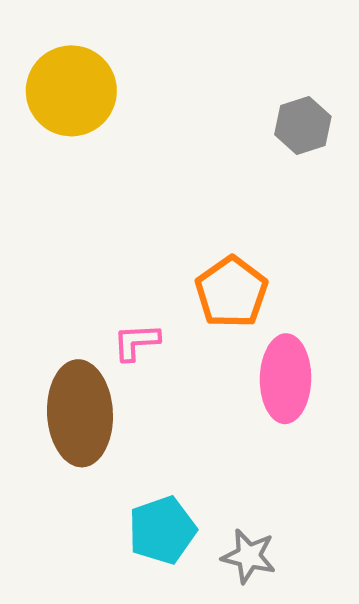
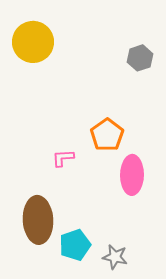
brown ellipse: (80, 413) -> (38, 220), moved

